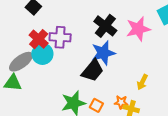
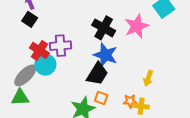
blue star: (103, 53) -> (105, 55), turned -30
orange square: (96, 105) -> (101, 98), moved

